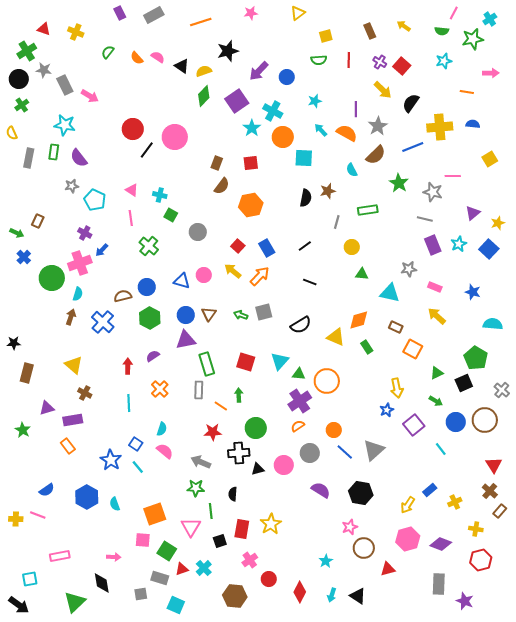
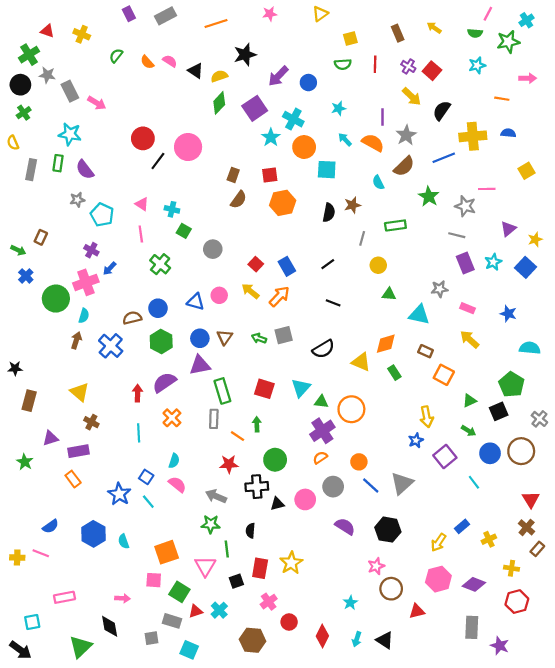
orange hexagon: (251, 205) -> (283, 203), moved
purple semicircle: (153, 356) -> (164, 382), size x1.6

